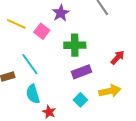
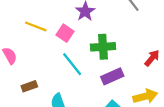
cyan line: (30, 64) -> (72, 64), moved

